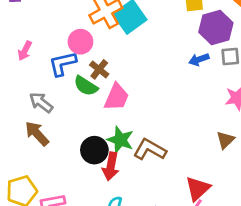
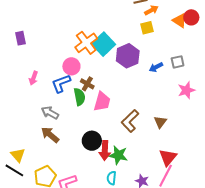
purple hexagon: (216, 28) -> (128, 56), moved
green semicircle: (86, 86) -> (79, 97), turned -126
green star: (120, 140) -> (118, 155), moved
brown triangle: (225, 140) -> (160, 122), moved
brown L-shape: (150, 150) -> (130, 121), moved, turned -65

